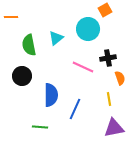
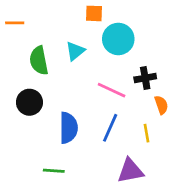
orange square: (105, 10) -> (94, 13), moved, turned 32
blue line: (75, 109) -> (110, 128), moved
purple triangle: (114, 128) -> (130, 171), moved

